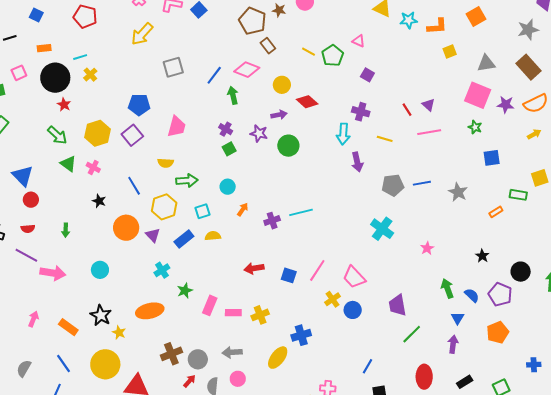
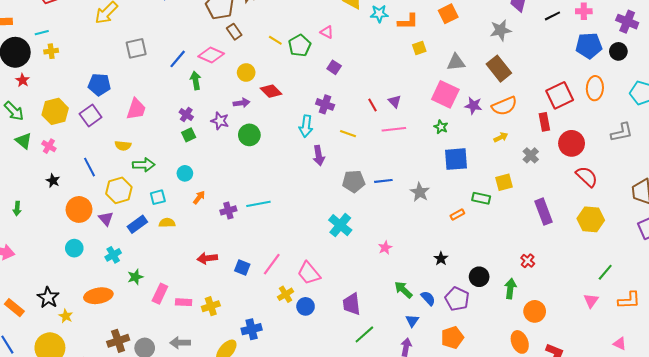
yellow cross: (90, 75) -> (51, 51), turned 32
blue square: (492, 158) -> (456, 159), size x1.4
cyan circle: (100, 270) -> (74, 248), moved
green arrow: (447, 288) -> (403, 290), turned -30

